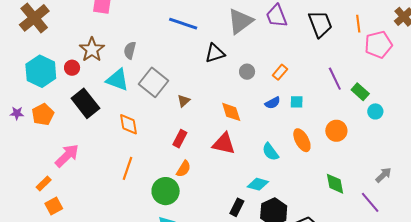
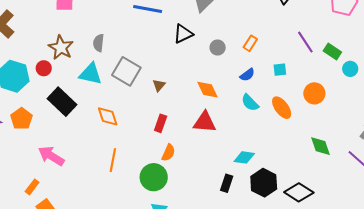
cyan square: (297, 102) -> (280, 70), moved
cyan semicircle: (270, 152) -> (250, 103), moved
pink arrow: (67, 156) -> (51, 156), turned -96

